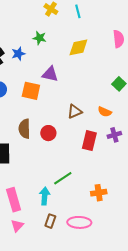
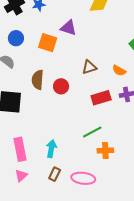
red rectangle: (89, 141) -> (101, 98), turned 54
green line: (63, 178) -> (92, 132), moved

